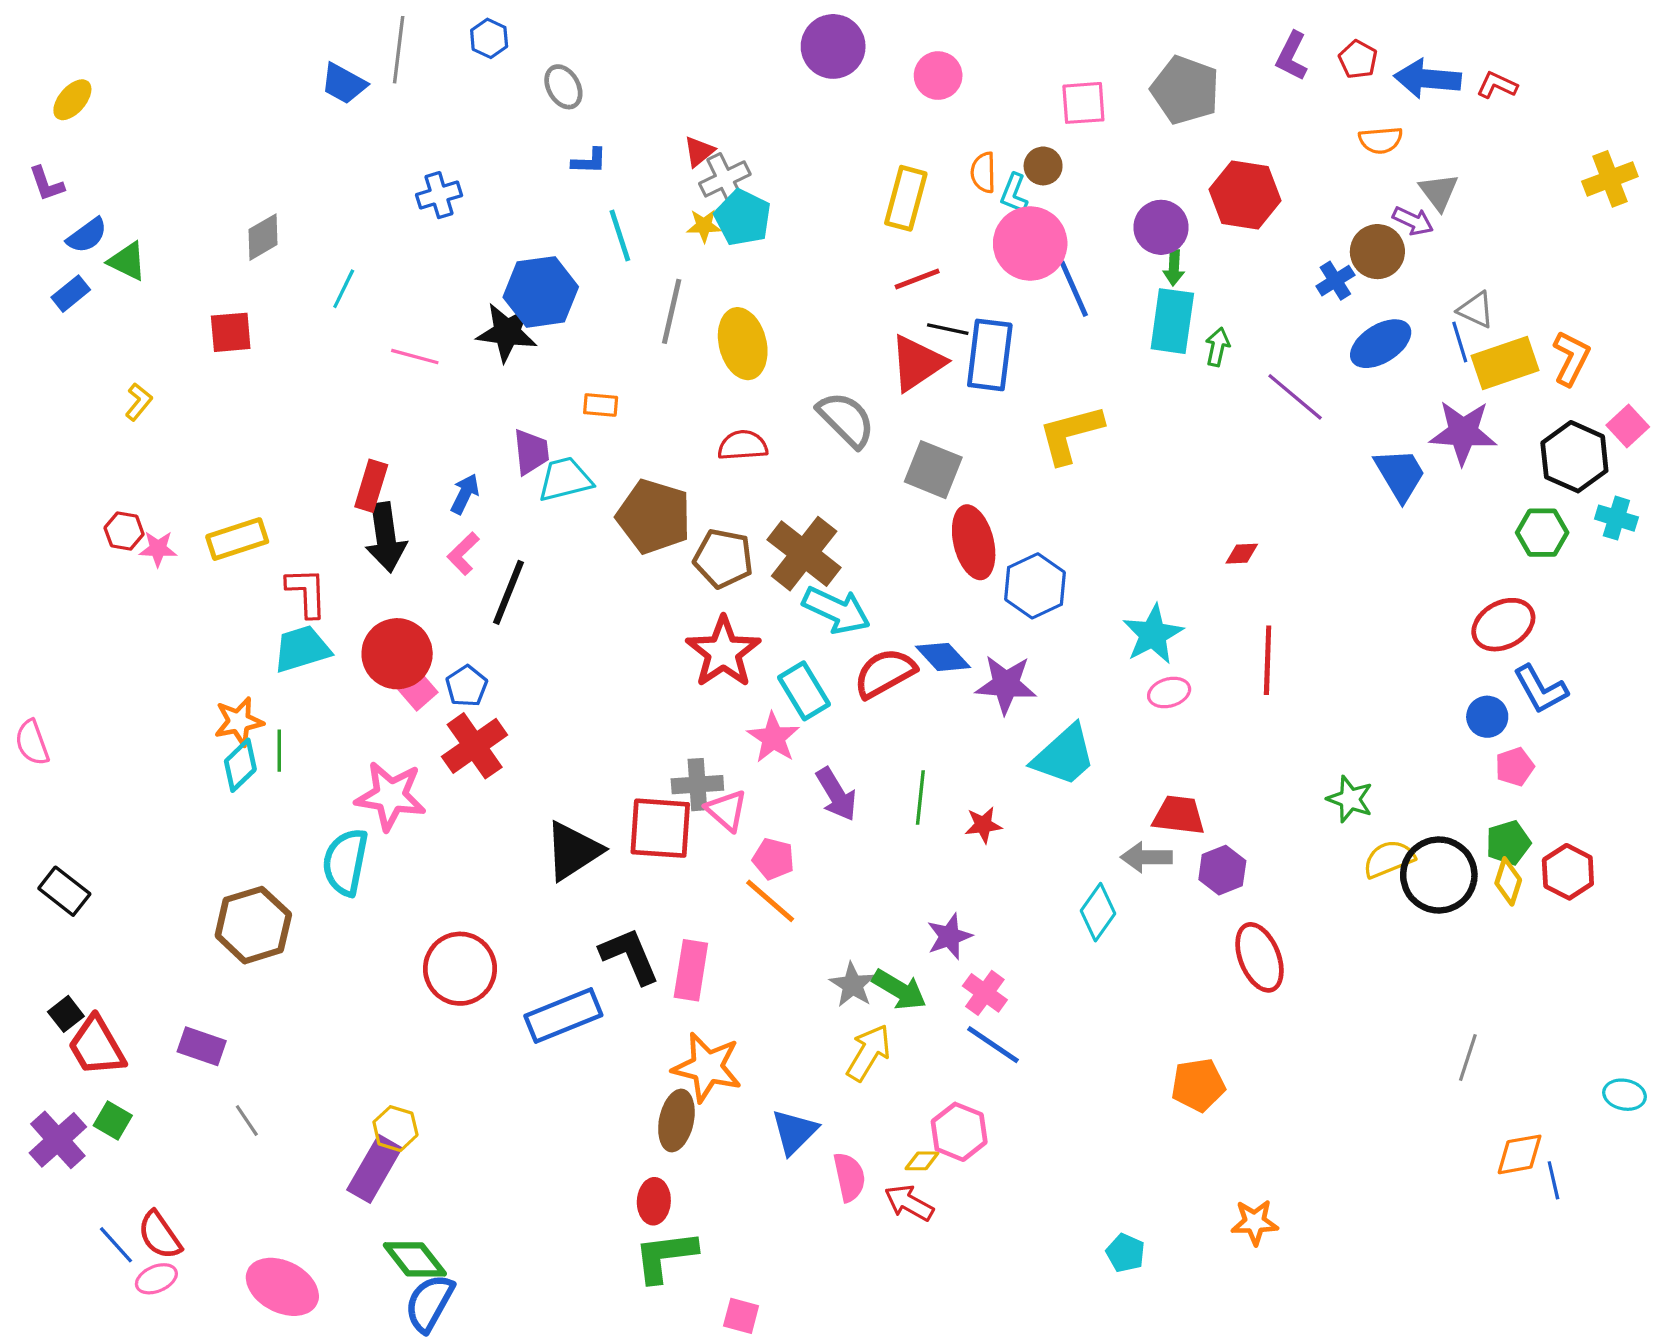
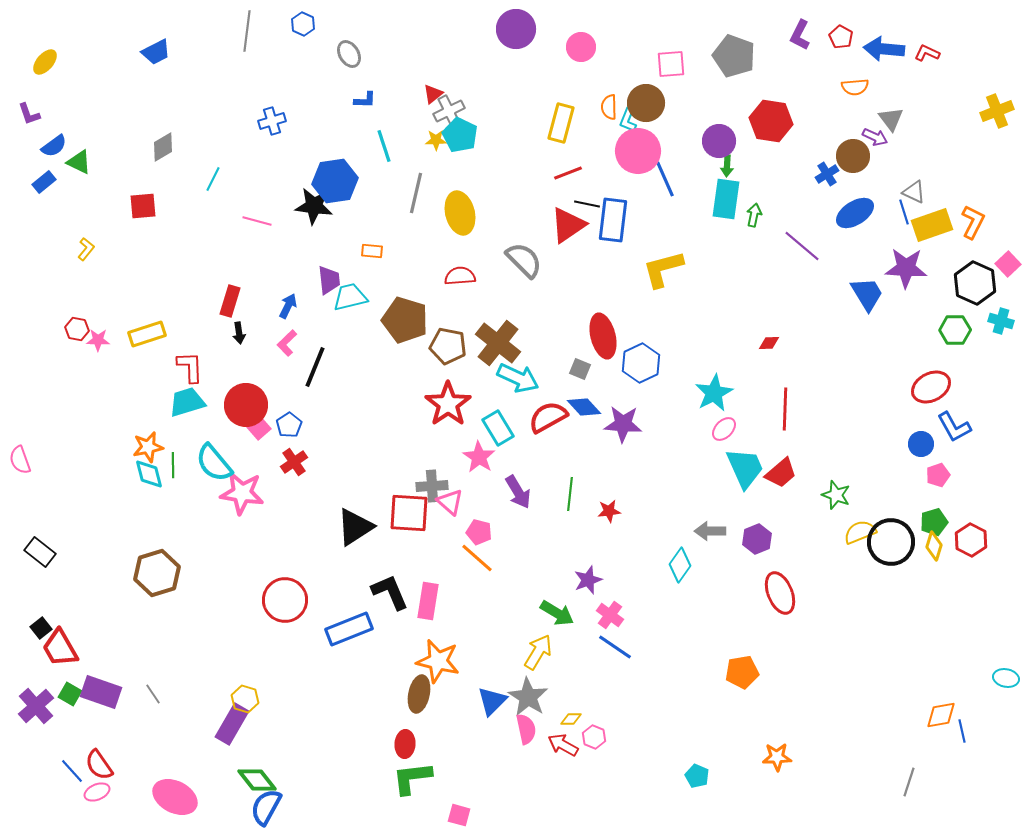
blue trapezoid: (344, 84) -> (156, 52), moved, turned -56
brown circle: (1043, 166) -> (646, 103), size x1.6
gray square: (933, 470) -> (580, 369), moved, size x0.6
black arrow: (386, 537) -> (239, 333), size x0.5
pink ellipse: (1169, 692) -> (724, 429), turned -30
red cross: (475, 746) -> (294, 462), size x0.7
cyan trapezoid: (1064, 755) -> (745, 468), moved, turned -72
cyan diamond: (240, 765) -> (149, 474), turned -60
red trapezoid: (1179, 815) -> (781, 473), moved, turned 132
cyan semicircle: (345, 862) -> (214, 463), moved, turned -51
gray star: (852, 985) -> (528, 697), moved, size x1.4
purple rectangle: (202, 1046) -> (101, 692), moved, size x1.4
gray line: (1468, 1058) -> (909, 782), moved
pink hexagon: (959, 1132) -> (594, 737), moved, size x0.7

